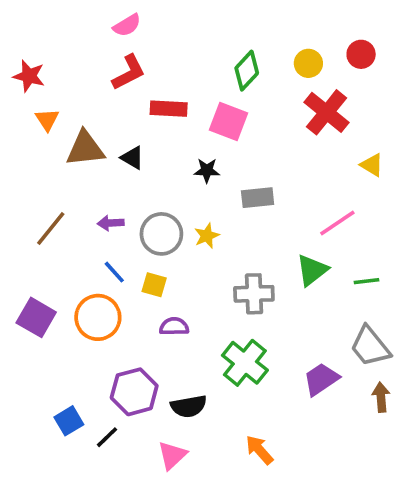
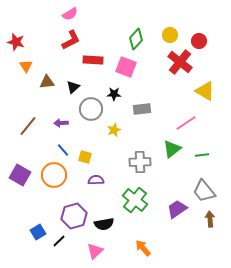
red circle: (361, 54) -> (199, 41), moved
brown triangle: (85, 149) -> (47, 82), size x0.7
black triangle: (132, 158) -> (73, 87), turned 48
yellow triangle: (372, 165) -> (205, 91), size x1.5
gray circle: (161, 234) -> (91, 109), moved

